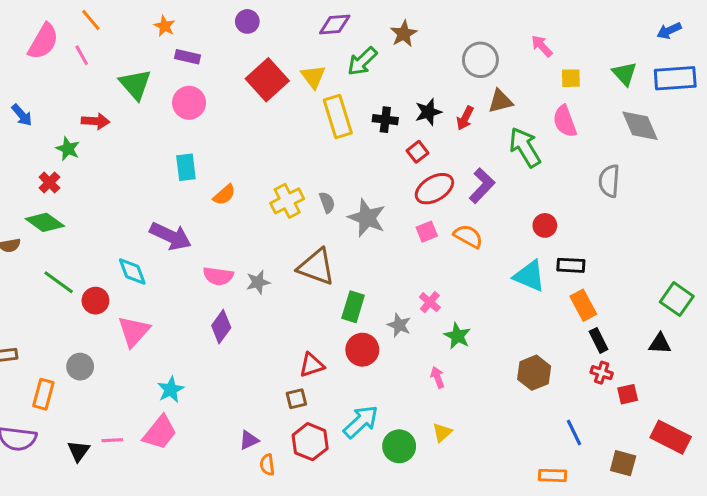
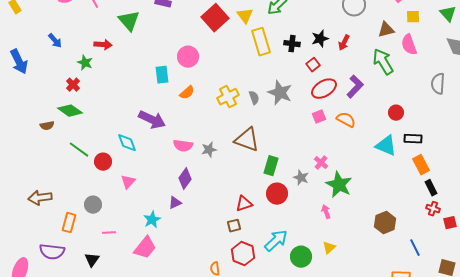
brown triangle: (500, 101) -> (386, 30), moved
pink circle: (189, 103) -> (188, 57), moved
gray star: (367, 218) -> (280, 93), moved
pink triangle: (134, 331) -> (128, 182), size x0.7
green star: (457, 336) -> (339, 185), size x1.5
brown hexagon: (534, 373) -> (385, 223), moved
pink line: (112, 440) -> (109, 233), moved
purple triangle: (249, 440) -> (175, 203), moved

